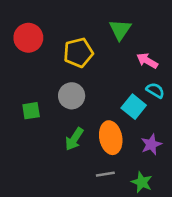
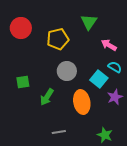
gray circle: (72, 96) -> (67, 71), moved
green arrow: (74, 139) -> (47, 97), moved
purple star: (151, 144) -> (115, 97), moved
gray line: (105, 174) -> (59, 132), moved

